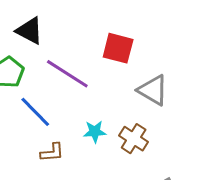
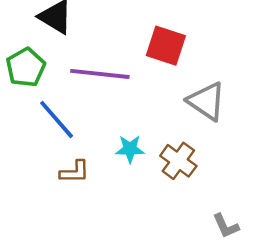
purple line: (67, 74) -> (100, 74), turned -30

